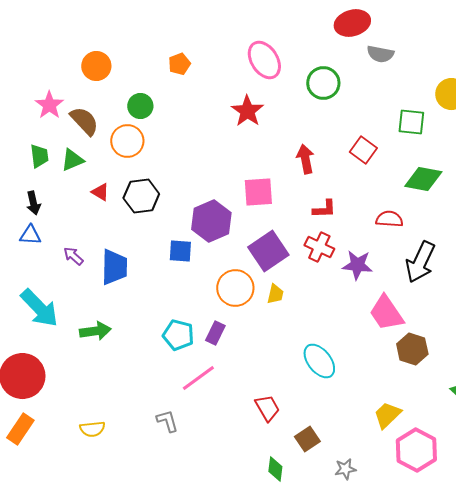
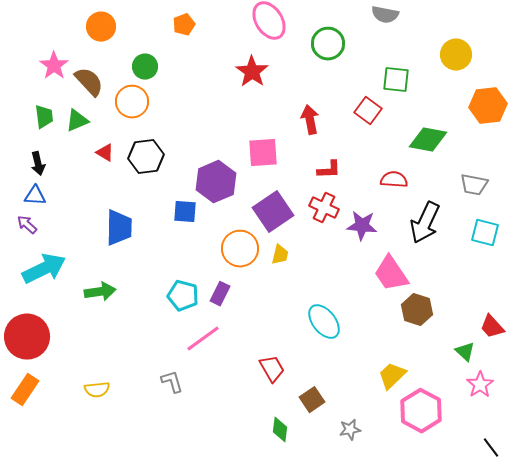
green square: (411, 122) -> (396, 80), moved
purple arrow: (73, 256) -> (27, 225), moved
cyan arrow: (39, 308) -> (44, 269), turned -72

